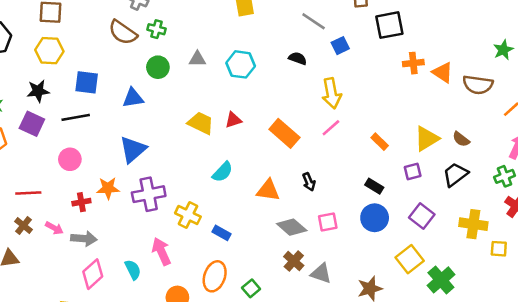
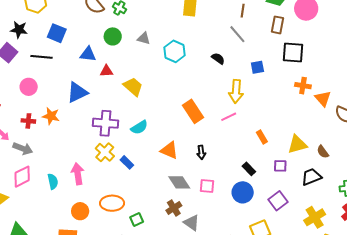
blue square: (340, 46) -> (257, 67), moved
red triangle: (233, 120) -> (106, 71), moved
purple cross: (149, 194) -> (106, 123), moved
yellow cross: (473, 224) -> (315, 217), turned 35
blue rectangle: (221, 233) -> (127, 162), moved
orange ellipse: (215, 276) -> (112, 203), turned 55

